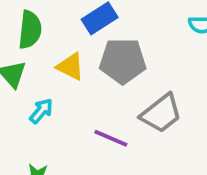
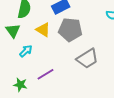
purple line: (111, 138) -> (45, 74), moved, turned -60

